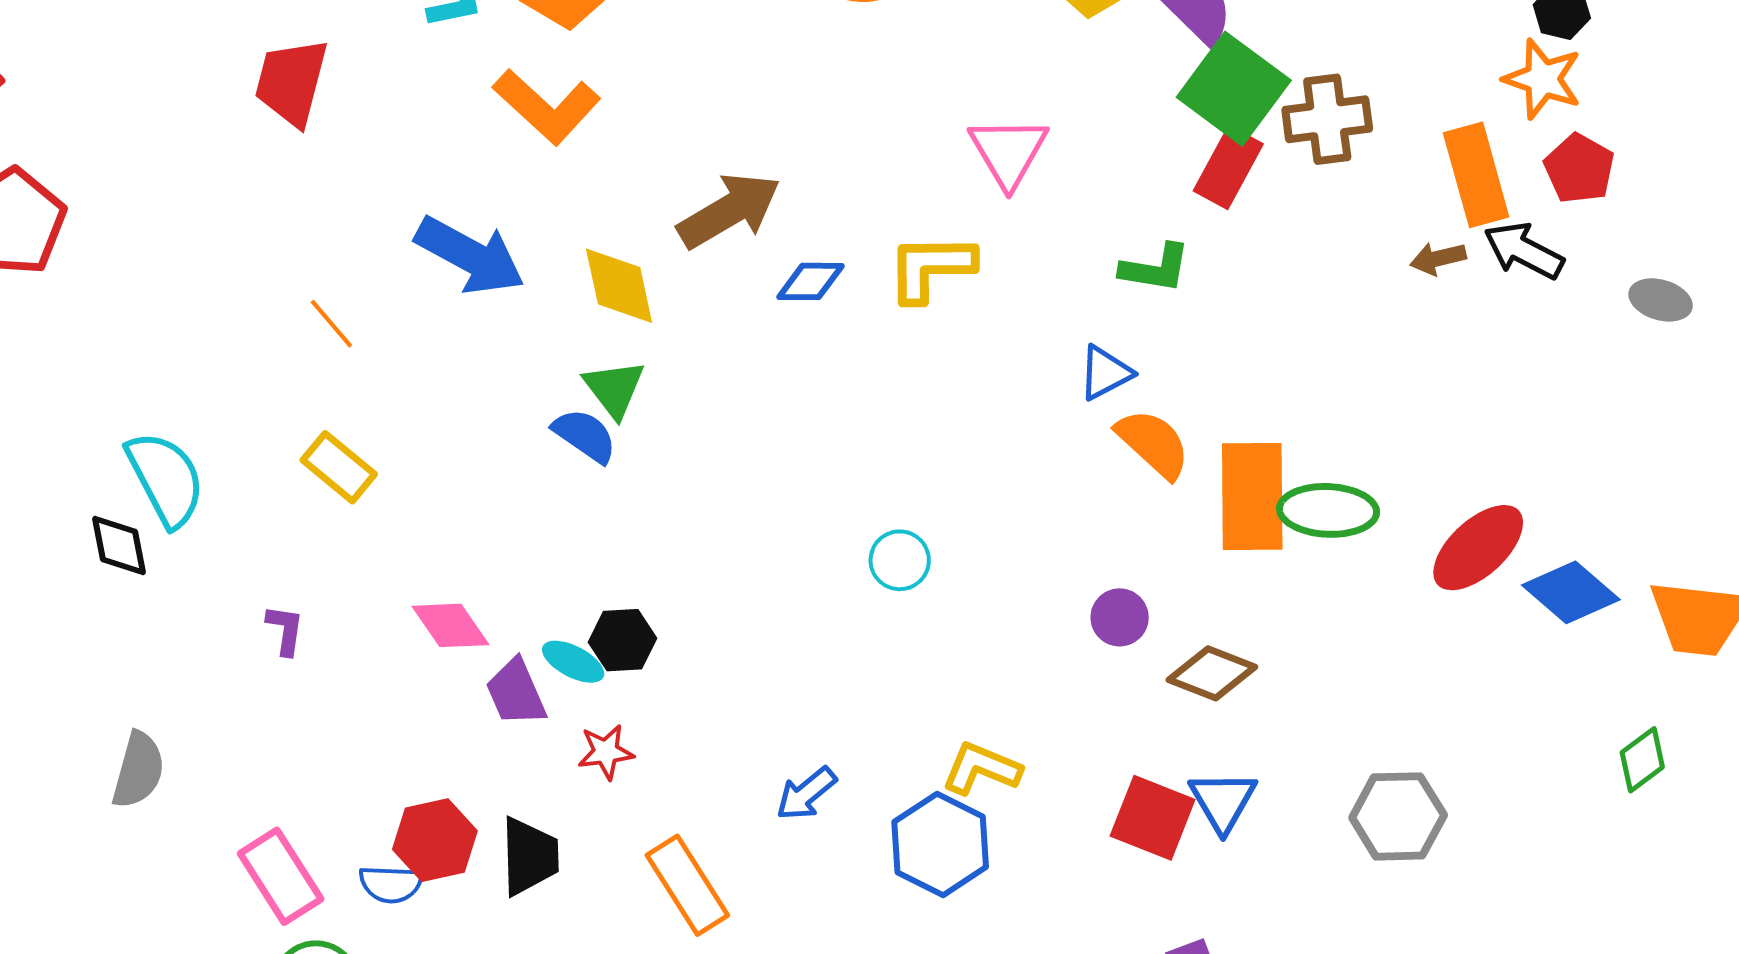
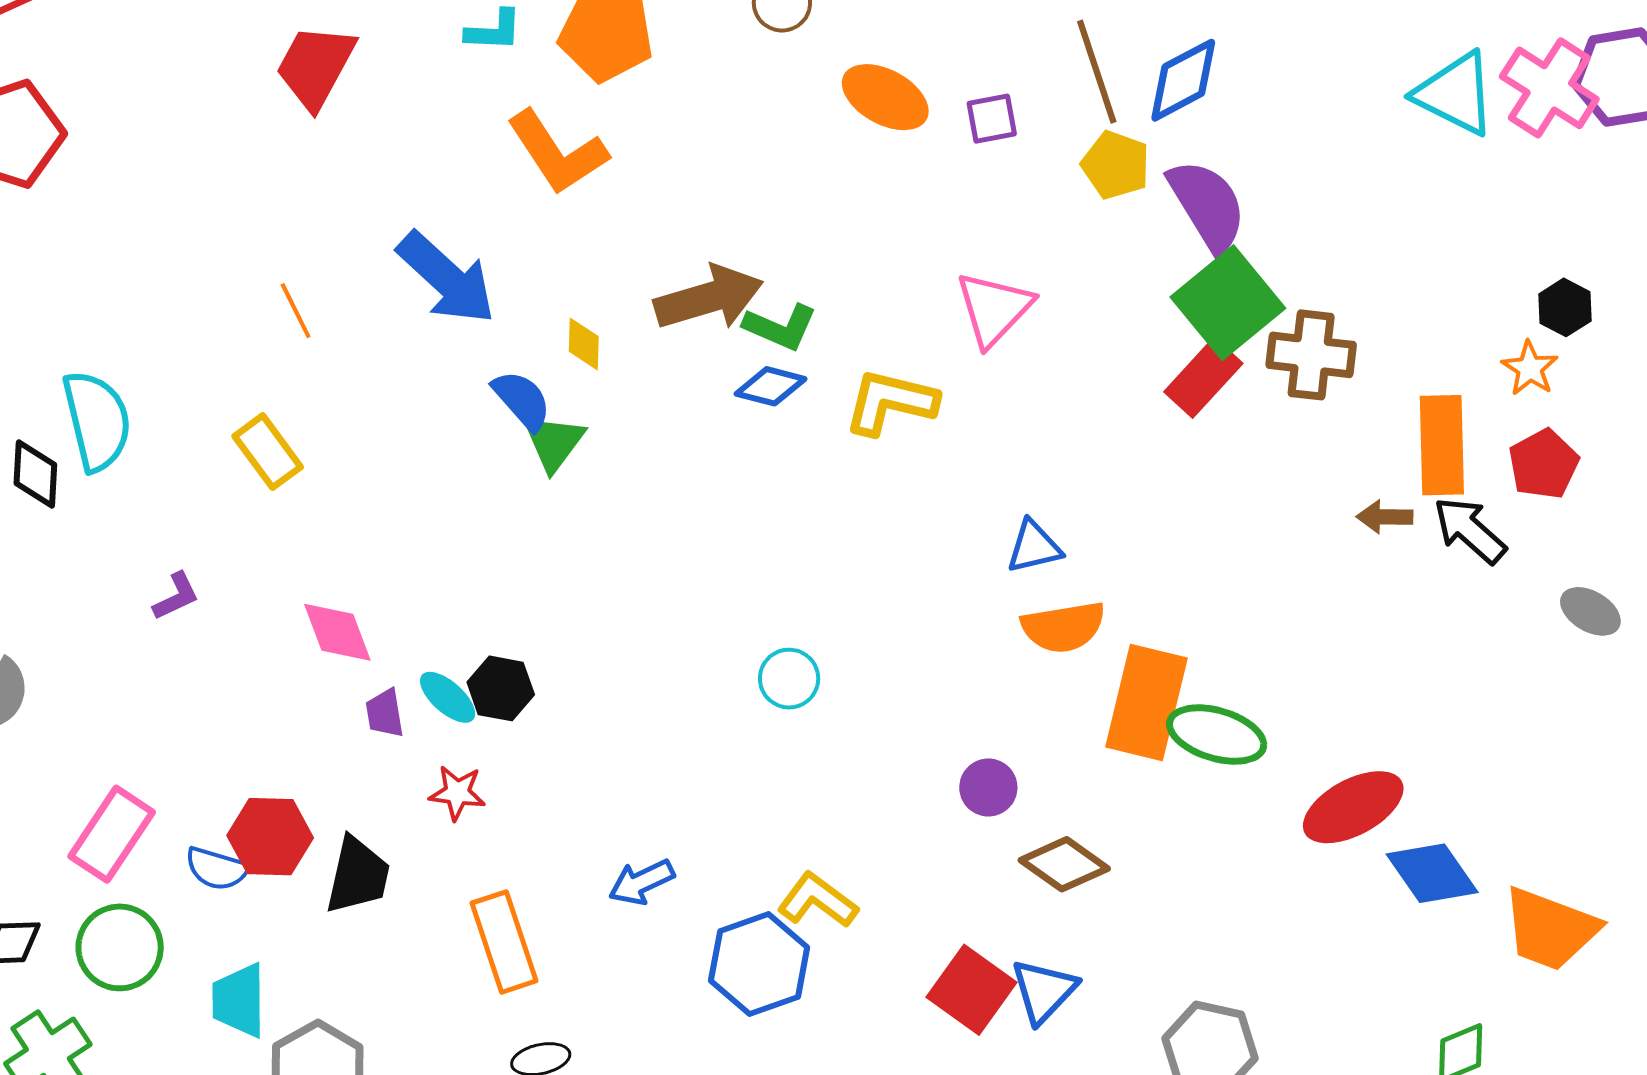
orange star: (1543, 79) -> (1530, 368), size x0.7
green L-shape: (1155, 268) -> (780, 327), moved
yellow diamond: (619, 286) -> (584, 344), size x0.6
blue semicircle: (585, 435) -> (522, 400), moved
orange semicircle: (1153, 444) -> (1063, 627), turned 114
purple L-shape: (285, 630) -> (176, 596), turned 42
purple trapezoid: (516, 692) -> (385, 713), size x0.7
pink rectangle: (281, 876) -> (112, 834), turned 52

